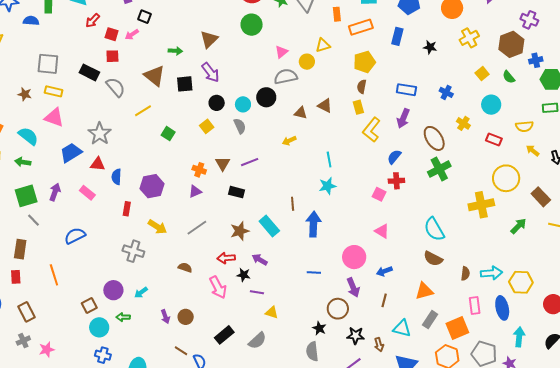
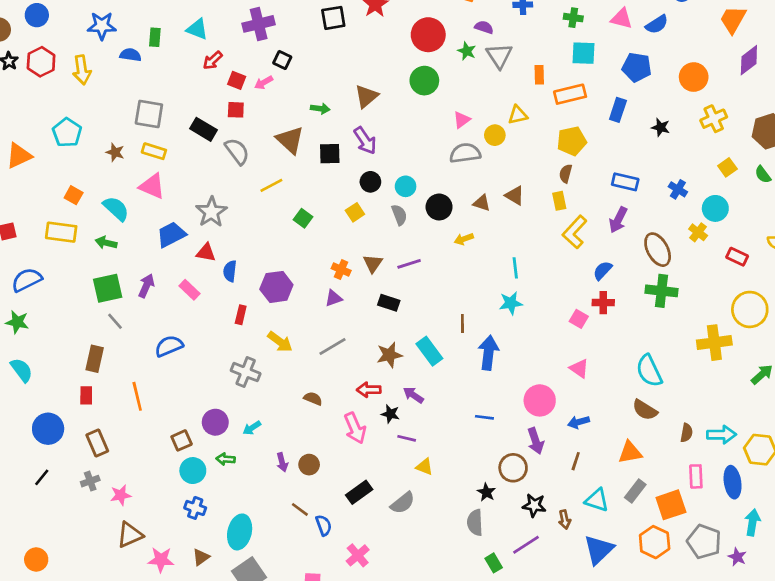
black circle: (266, 97) -> (439, 207), moved
cyan circle: (491, 105) -> (715, 208), moved
green cross: (439, 169) -> (662, 291), turned 30

